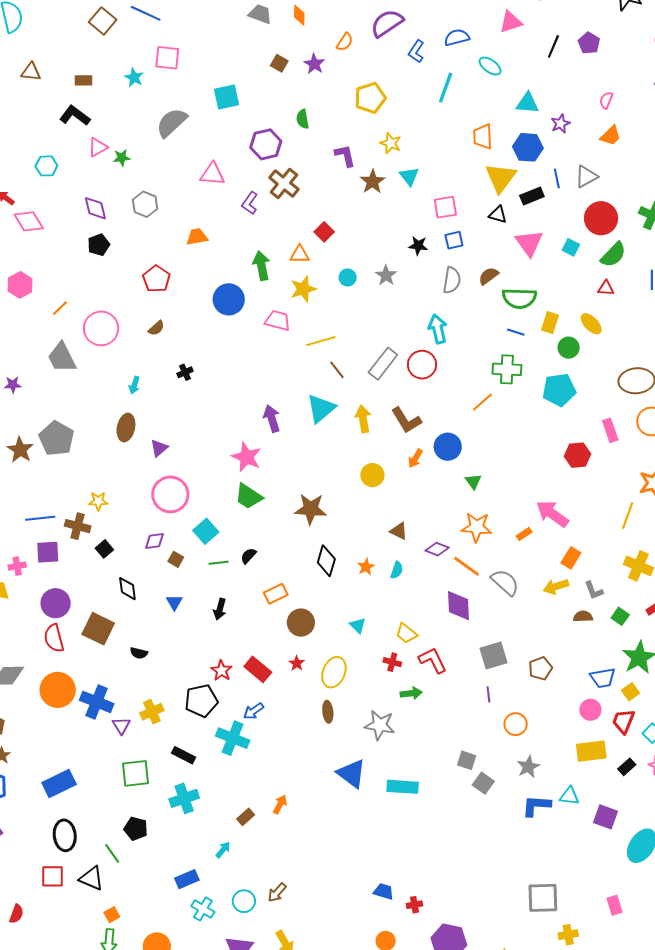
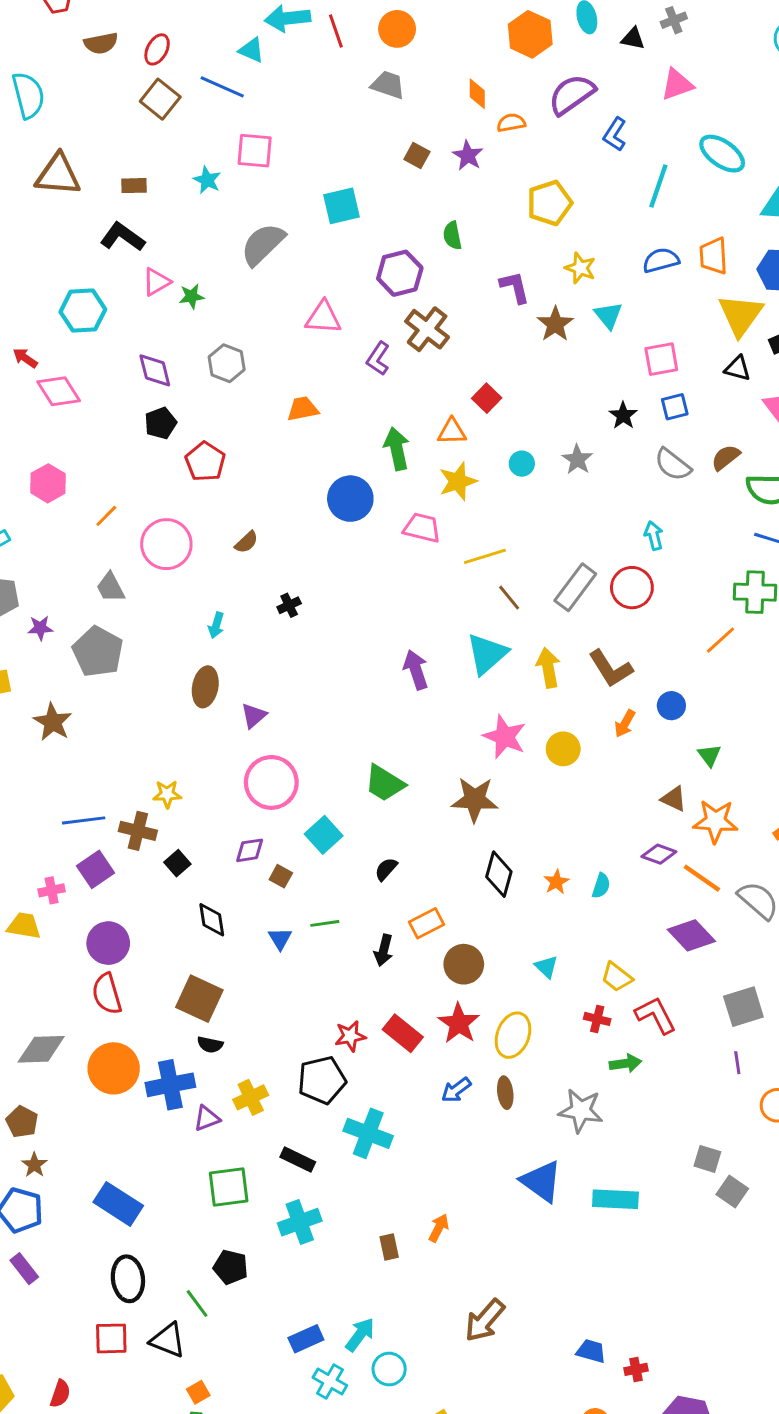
orange diamond: (299, 15) -> (477, 94), moved
pink triangle: (511, 22) -> (677, 84), moved
blue semicircle: (457, 37) -> (661, 260), moved
orange semicircle: (345, 42) -> (511, 123), turned -132
cyan ellipse: (490, 66) -> (722, 154), size x1.4
brown triangle: (31, 72) -> (58, 175), size x1.6
cyan hexagon: (46, 166) -> (83, 311), size x1.4
black star: (418, 246) -> (623, 415), turned 30
red pentagon: (156, 279) -> (205, 462), moved
gray semicircle: (452, 280) -> (673, 465), turned 120
cyan arrow: (438, 329) -> (654, 536), size x0.7
gray trapezoid: (62, 358) -> (110, 587), size x0.7
gray pentagon: (56, 438) -> (98, 652), moved
blue circle: (448, 447) -> (671, 706), size x0.7
pink star: (247, 457) -> (505, 737), moved
brown triangle: (399, 531) -> (674, 799), moved
purple square: (48, 552) -> (96, 869), turned -30
green line: (219, 563) -> (325, 923), moved
purple diamond: (458, 606) -> (691, 935), turned -40
black arrow: (220, 609) -> (384, 950), moved
brown square: (98, 629) -> (199, 999), moved
black semicircle: (139, 653) -> (210, 1045), moved
red star: (297, 663) -> (459, 1023), size x1.8
red star: (222, 671) -> (350, 1036), turned 30
blue cross: (97, 702) -> (170, 1085), turned -32
blue arrow: (254, 711) -> (456, 1090), moved
purple triangle: (121, 726) -> (207, 1118), turned 42
blue rectangle: (59, 784) -> (118, 1204), turned 60
brown rectangle: (246, 817) -> (389, 1247), turned -60
cyan arrow: (223, 850) -> (360, 1335), moved, size x1.4
brown arrow: (277, 892) -> (485, 1320), moved, size x1.5

